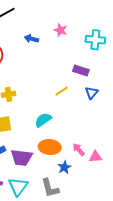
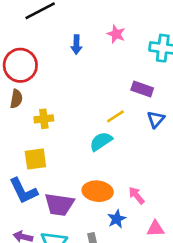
blue arrow: (31, 39) -> (76, 45), turned -104
cyan semicircle: (43, 120) -> (101, 141), moved
pink triangle: (96, 157) -> (155, 229), moved

